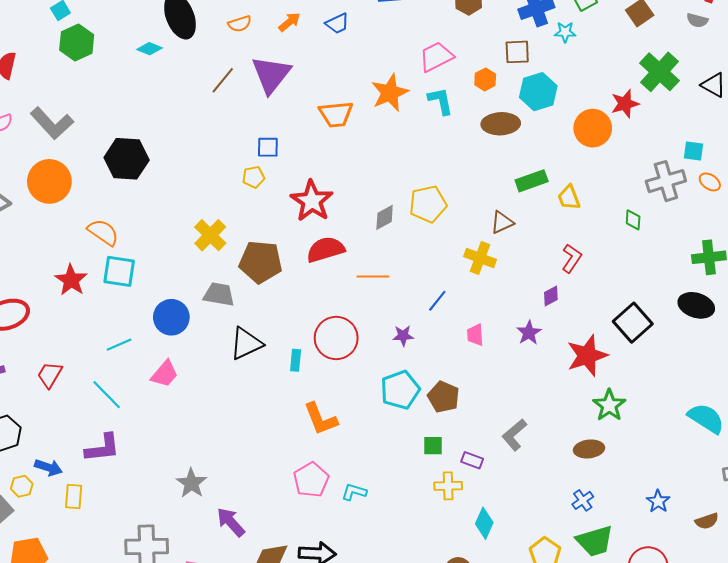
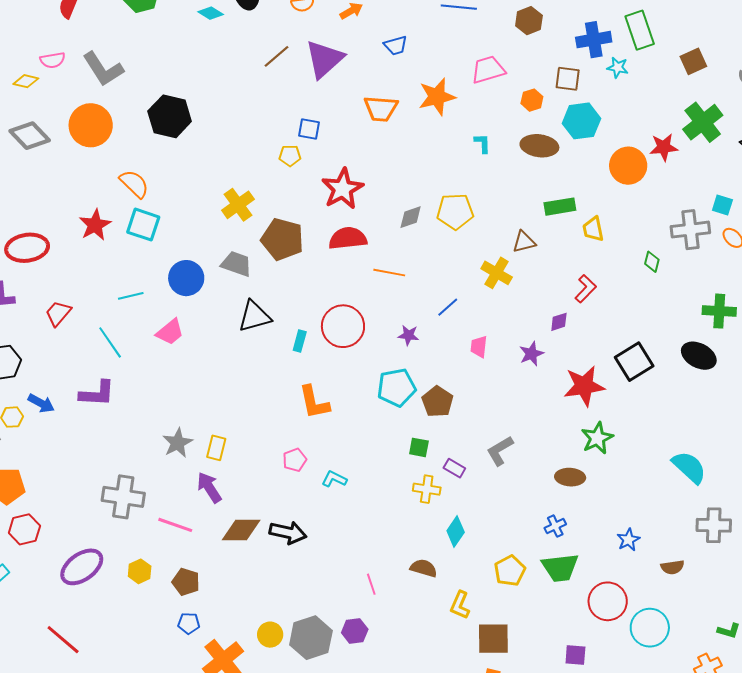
blue trapezoid: (337, 23) -> (396, 45), moved
cyan L-shape: (441, 101) -> (482, 143), moved, size x0.7
pink pentagon: (311, 480) -> (295, 460), size x0.7
yellow rectangle: (74, 497) -> (216, 448), moved

